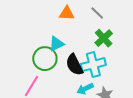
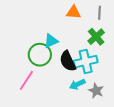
orange triangle: (67, 13) -> (74, 12), moved
gray line: (97, 13) -> (100, 13), moved, turned 48

